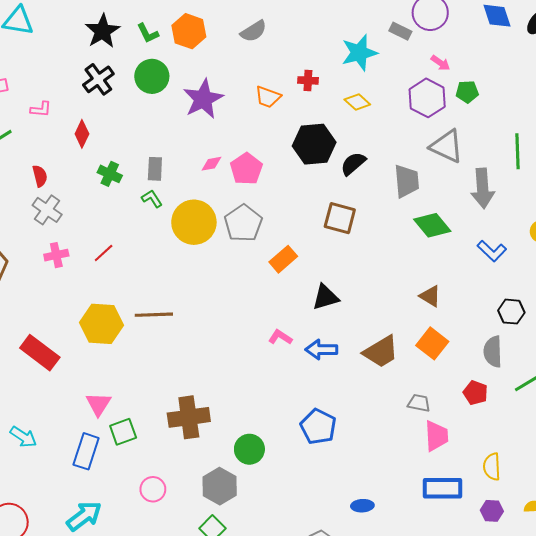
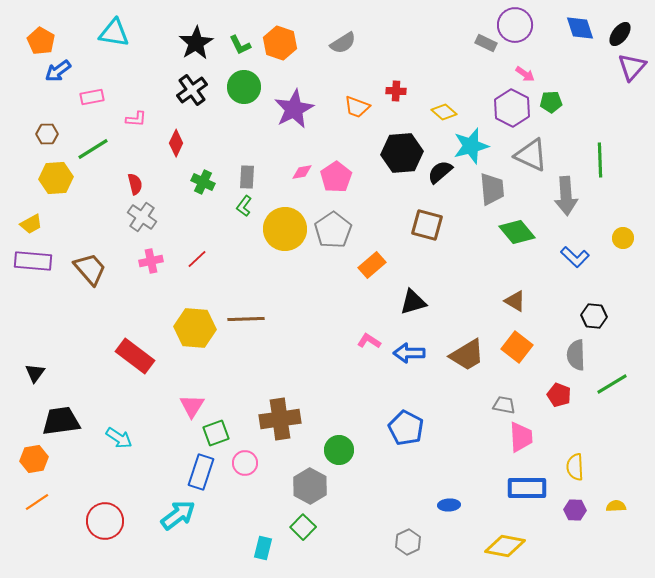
cyan star: (359, 53) -> (471, 146), moved
green L-shape: (152, 199) -> (244, 206), turned -110
blue rectangle: (86, 451) -> (201, 472), moved
pink circle: (153, 489) -> (245, 463), moved

